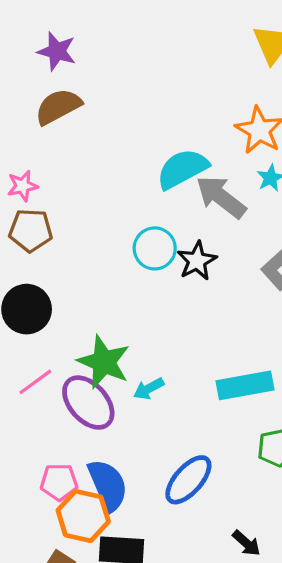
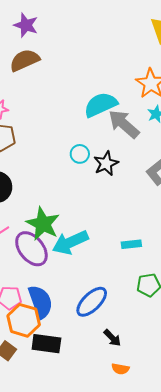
cyan circle: (155, 248) -> (80, 154), size x0.7
cyan rectangle: (245, 385) -> (131, 244), size x0.6
cyan arrow: (149, 389) -> (70, 242), size x1.8
black arrow: (246, 543) -> (112, 338), moved

